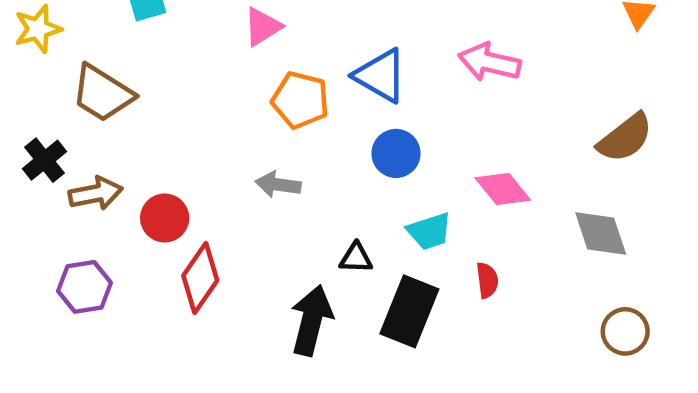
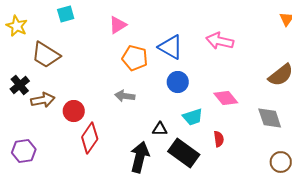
yellow star: (38, 29) -> (17, 26), turned -30
purple hexagon: (85, 287) -> (24, 151), moved
black rectangle: (409, 311) -> (184, 153), turned -76

